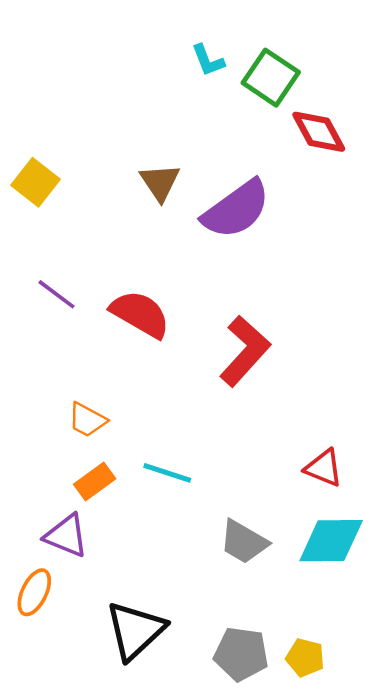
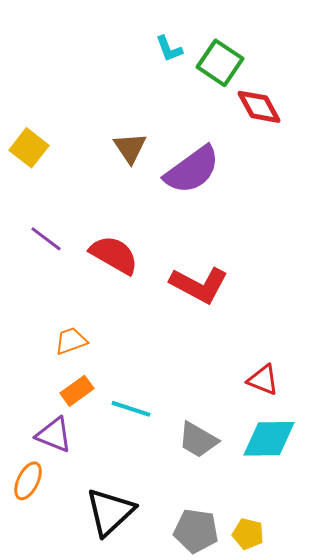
red L-shape: (245, 351) -> (199, 285), turned 76
orange trapezoid: (87, 420) -> (71, 341), turned 132
cyan line: (167, 473) -> (131, 409), moved

